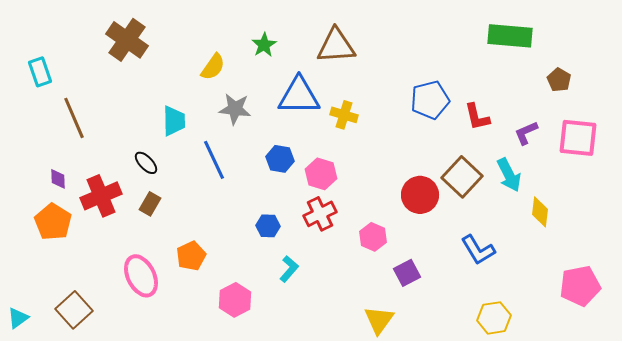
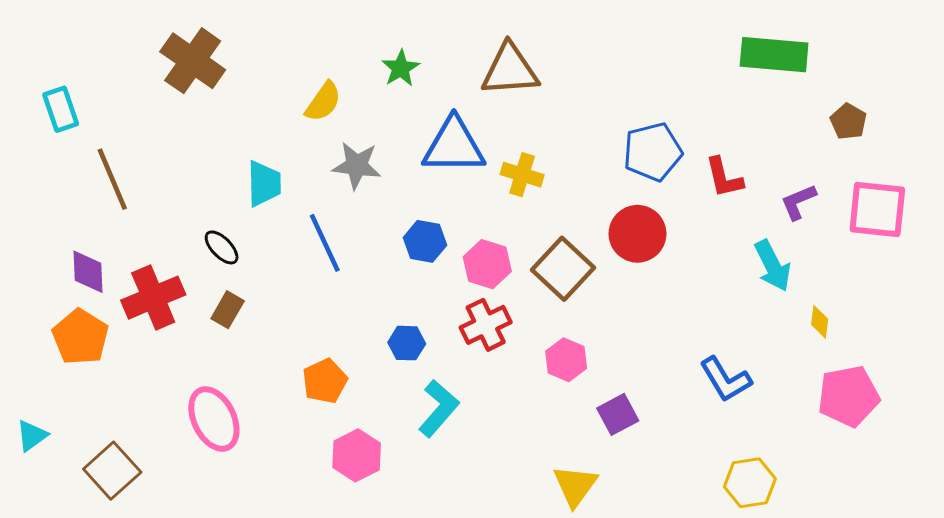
brown square: (462, 177) -> (563, 269), moved
purple diamond: (58, 179) -> (88, 272), size x1.4
red circle: (420, 195) -> (637, 234), moved
yellow diamond: (540, 212) -> (820, 322), size x0.7
orange pentagon: (191, 256) -> (325, 381), moved
cyan L-shape: (289, 269) -> (439, 408), size x1.4
pink pentagon: (580, 286) -> (848, 396), moved
cyan triangle: (18, 318) -> (32, 436), moved

